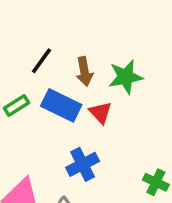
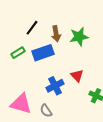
blue rectangle: (61, 105) -> (43, 53), turned -45
red triangle: (100, 113) -> (77, 76), moved

